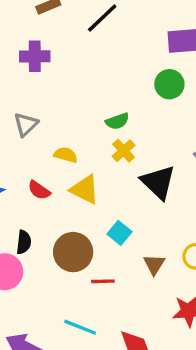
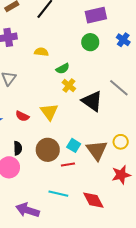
yellow semicircle: (66, 155) -> (41, 52), moved
yellow triangle: (85, 189) -> (49, 112), turned 36
cyan square: (119, 233) -> (74, 145), moved
brown triangle: (154, 264) -> (97, 150), size x1.6

